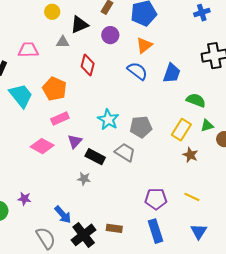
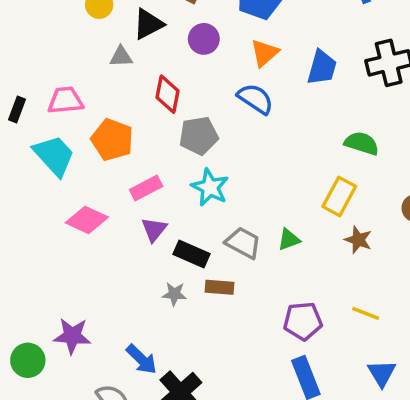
pink trapezoid: (28, 50) -> (65, 100), moved
blue trapezoid: (172, 73) -> (322, 67), moved
pink rectangle: (60, 118) -> (146, 188), moved
green triangle: (207, 125) -> (289, 240), moved
gray pentagon: (141, 127) -> (199, 136), moved
pink diamond: (42, 146) -> (87, 220), moved
purple star: (24, 199) -> (72, 336), size x1.5
brown rectangle: (114, 228) -> (220, 287), moved

